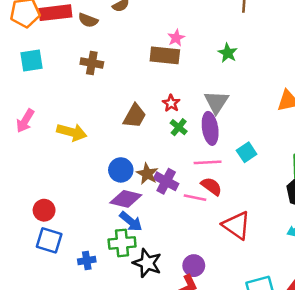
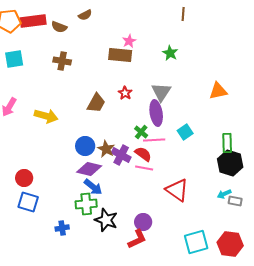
green cross: (179, 127) -> (141, 132), moved
red semicircle: (211, 186) -> (143, 154), moved
blue cross: (87, 261) -> (62, 228), moved

